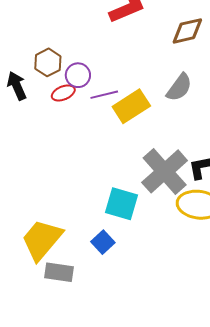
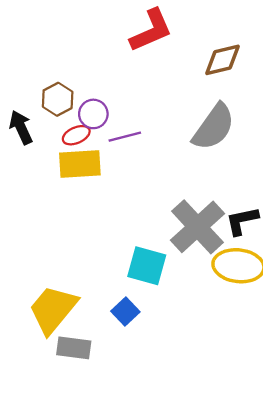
gray semicircle: (179, 87) -> (214, 127), size x1.4
yellow rectangle: (131, 106) -> (80, 164), moved, turned 30

